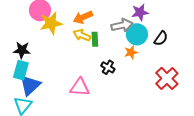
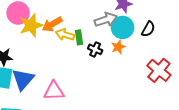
orange arrow: (83, 17) -> (52, 24), moved
black cross: (108, 67) -> (95, 49), moved
blue triangle: (30, 85) -> (23, 79), moved
pink triangle: (80, 87) -> (54, 91), moved

